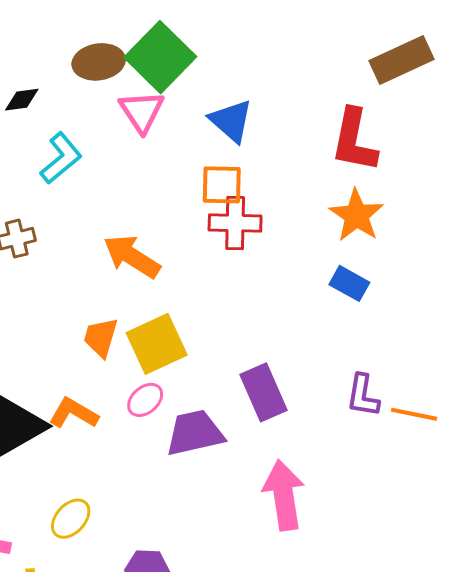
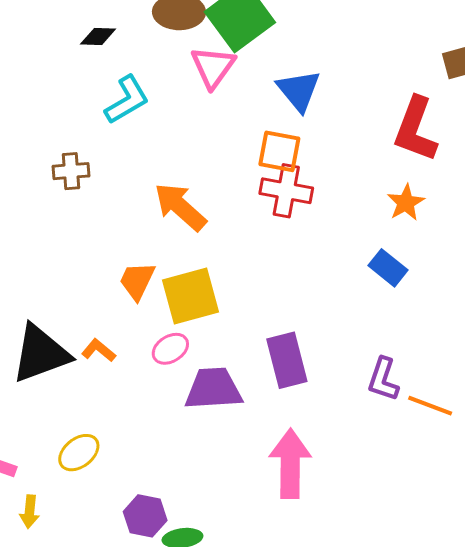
orange star: (356, 215) -> (406, 203), size x0.7
orange L-shape: (74, 413) -> (99, 350), size x0.7

